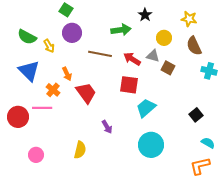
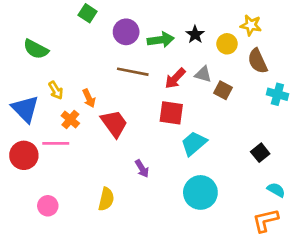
black star: (145, 15) -> (195, 35), moved
purple circle: (72, 33) -> (126, 32), moved
yellow circle: (164, 38) -> (227, 44), moved
yellow arrow: (49, 46) -> (56, 90), moved
red arrow: (132, 59) -> (175, 78), turned -78
blue triangle: (29, 71) -> (25, 109), moved

